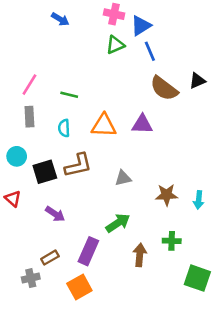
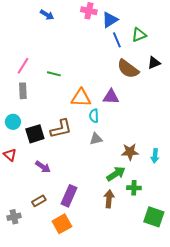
green triangle: (115, 45) -> (139, 35), moved
cyan semicircle: (64, 128) -> (94, 116), moved
green arrow: (118, 223) -> (116, 174), moved
gray cross: (31, 278) -> (14, 217), moved

